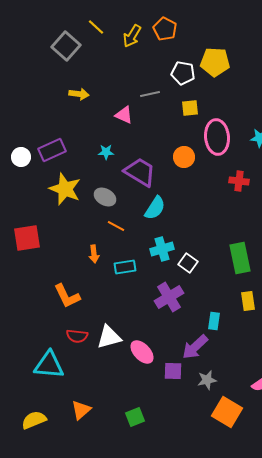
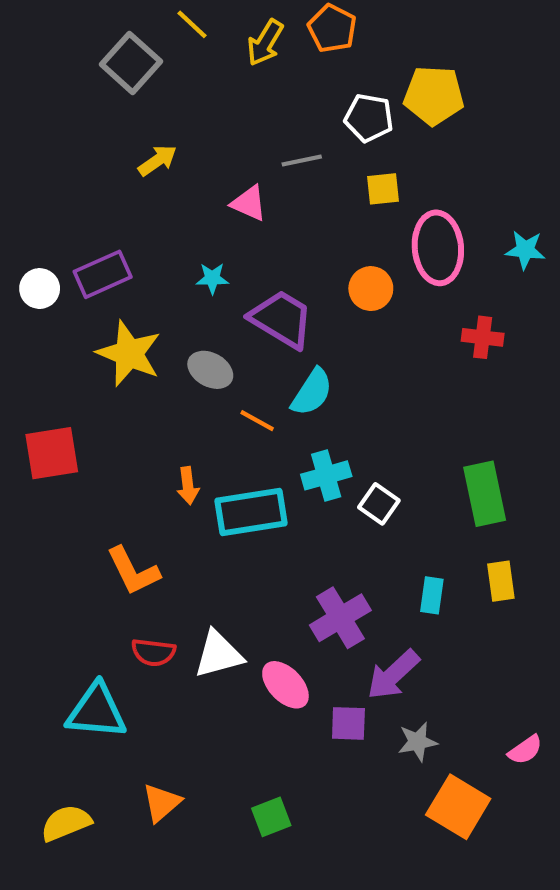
yellow arrow: (79, 94) -> (157, 160), turned -42
orange line: (116, 226) -> (257, 421), moved
cyan rectangle: (125, 267) -> (251, 512), size x1.6
purple cross: (169, 297) -> (340, 618), moved
cyan rectangle: (214, 321) -> (432, 595), moved

